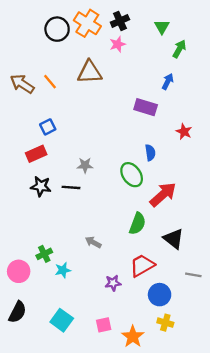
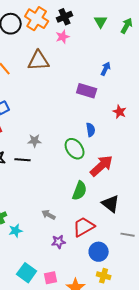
green arrow: (179, 49) -> (127, 26), moved
gray arrow: (93, 242) -> (49, 215), moved
cyan square: (62, 320) -> (27, 273), moved

